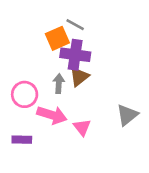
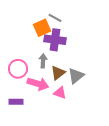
brown triangle: (79, 77) -> (58, 73), moved
gray triangle: (127, 115) -> (76, 76), moved
pink triangle: (82, 127) -> (60, 93), turned -32

